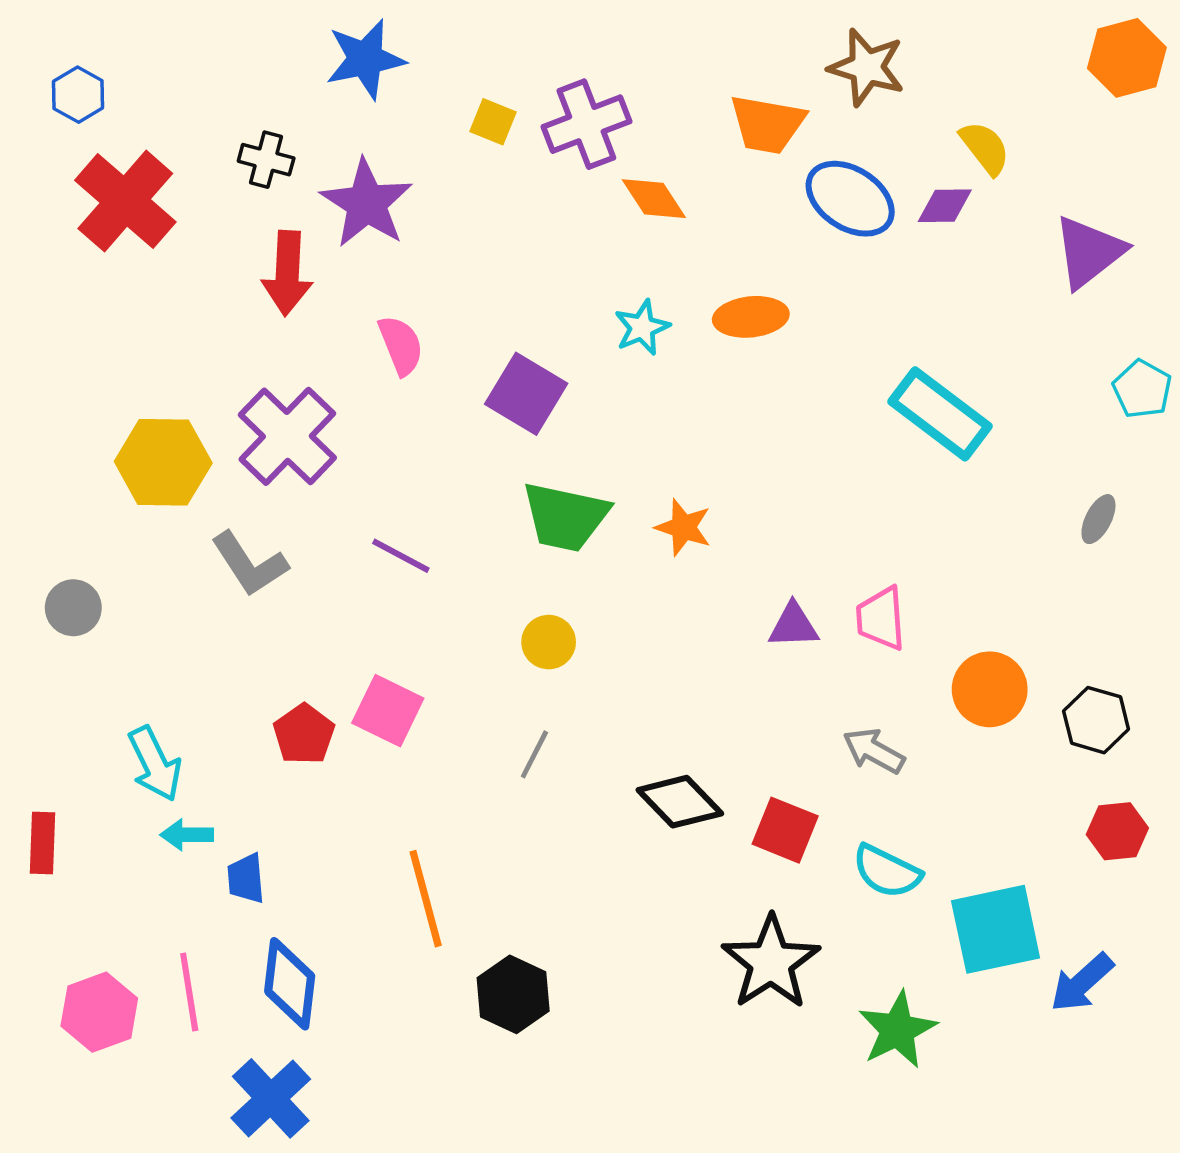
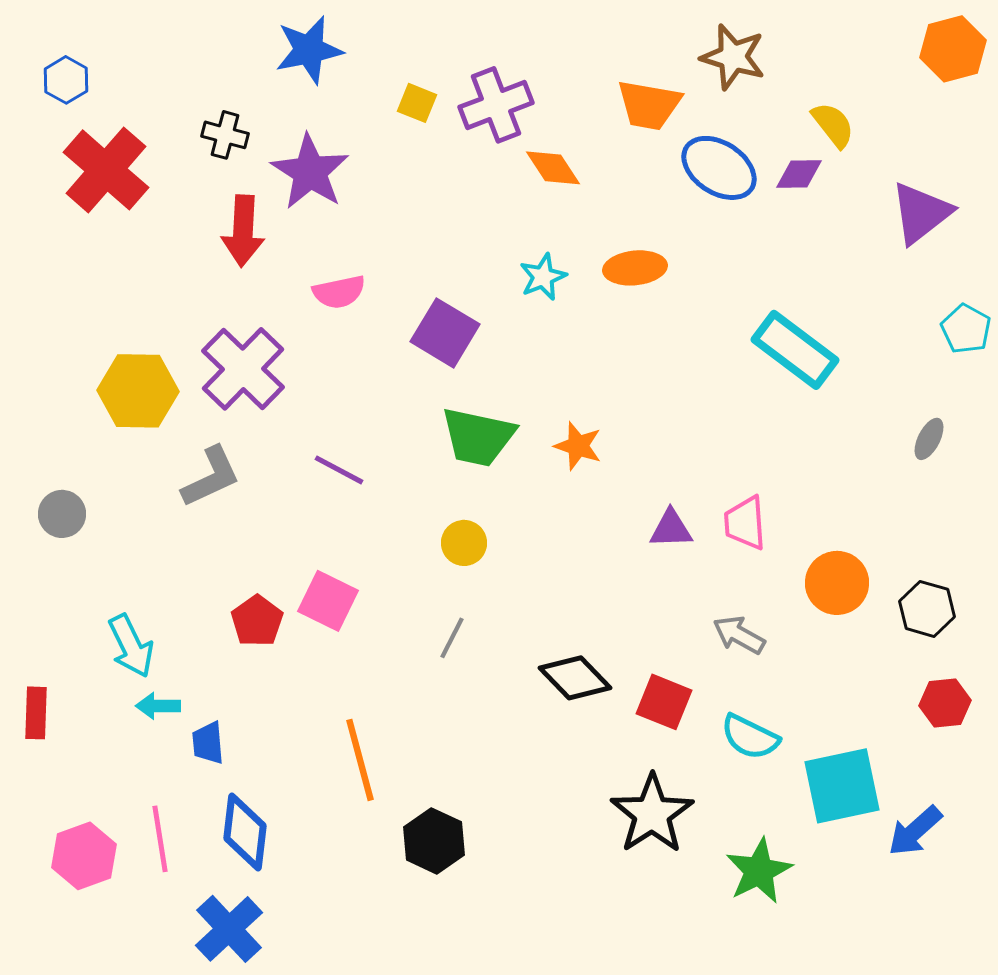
pink semicircle: (401, 345) -> (339, 292), turned 100
gray L-shape: (249, 564) -> (211, 477), turned -82

